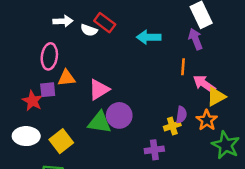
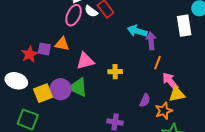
purple arrow: (195, 39) -> (151, 41), moved
pink ellipse: (49, 56) -> (74, 15), moved
purple circle: (119, 115) -> (61, 89), moved
yellow cross: (172, 126) -> (115, 72), moved

